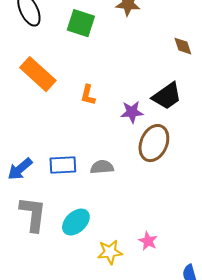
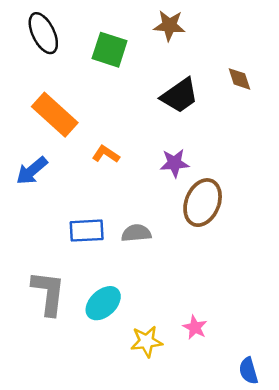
orange L-shape: (88, 95) -> (106, 154), moved, turned 110
black trapezoid: (167, 96) -> (180, 96), moved
blue arrow: (20, 169) -> (32, 171), moved

